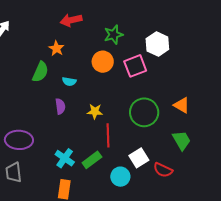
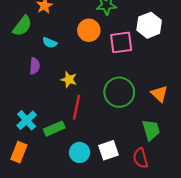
white square: (139, 158) -> (109, 150), moved
red semicircle: (163, 170) -> (140, 158), moved, turned 36

